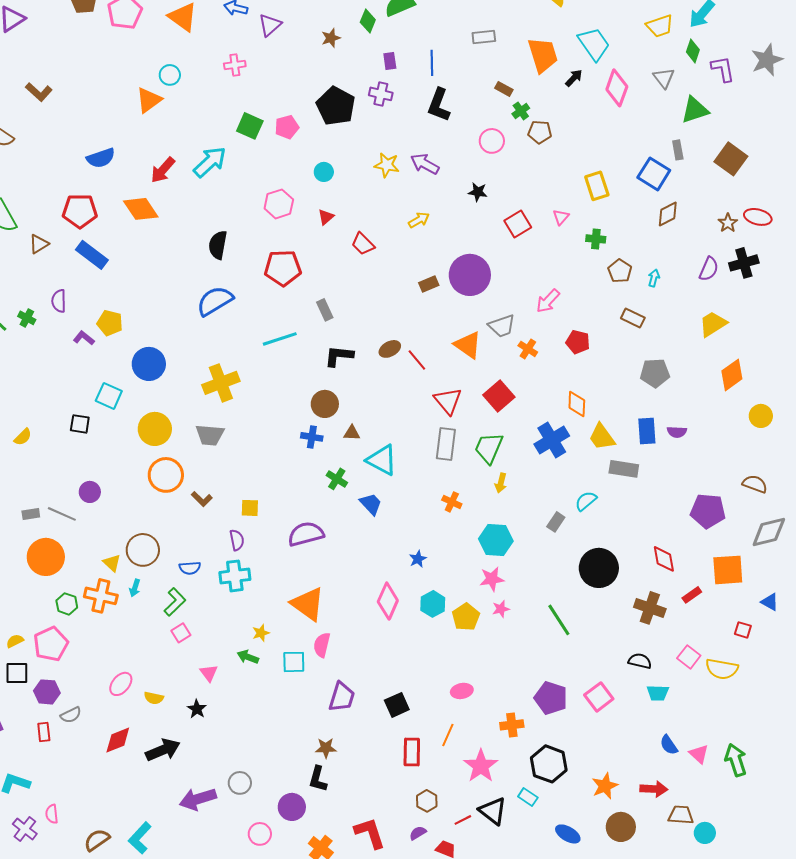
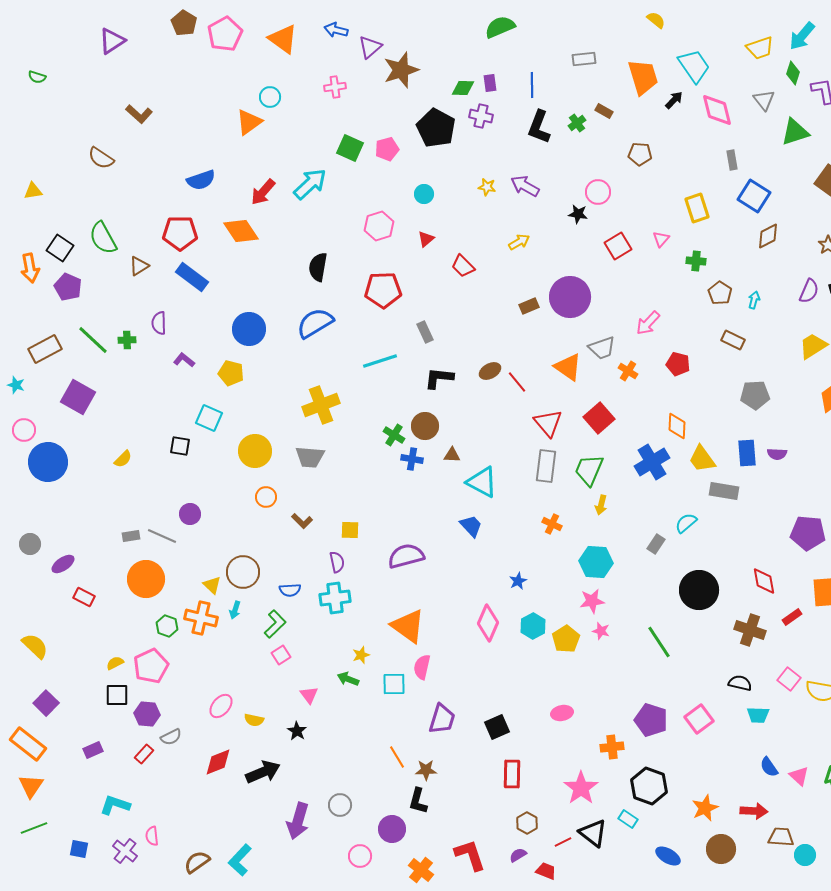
green diamond: (368, 21) -> (463, 88), moved, turned 70
brown star: (331, 38) -> (401, 70), moved, size x1.8
pink diamond: (617, 88) -> (717, 110), turned -33
green cross: (521, 111) -> (577, 123), moved
pink circle: (492, 141) -> (598, 192), moved
gray rectangle: (678, 150) -> (732, 160), moved
yellow star: (387, 165) -> (487, 187), size x0.7
green cross: (27, 318) -> (127, 340), turned -30
yellow pentagon: (110, 323) -> (231, 373), moved
blue circle: (149, 364) -> (249, 329), moved
orange circle: (166, 475) -> (266, 497), size x0.6
green cross: (337, 479) -> (394, 435), moved
pink star: (501, 609) -> (601, 631), turned 30
red rectangle: (44, 732) -> (144, 754), turned 48
orange line: (448, 735) -> (397, 757), moved, turned -55
purple arrow: (198, 799) -> (298, 821), turned -57

